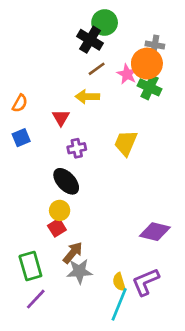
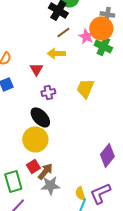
yellow circle: (60, 210) -> (35, 139), size x1.6
red square: (57, 228) -> (33, 166), moved
purple diamond: (155, 232) -> (107, 155), turned -65

